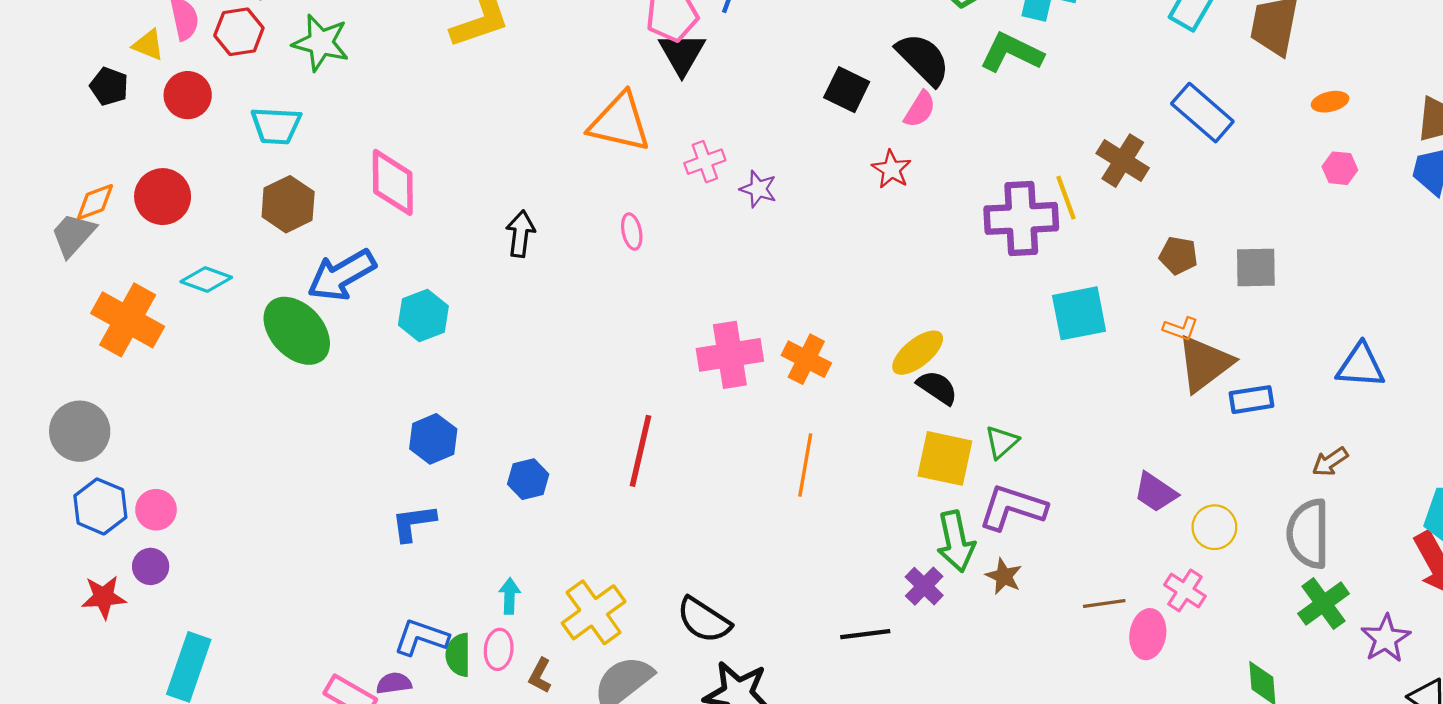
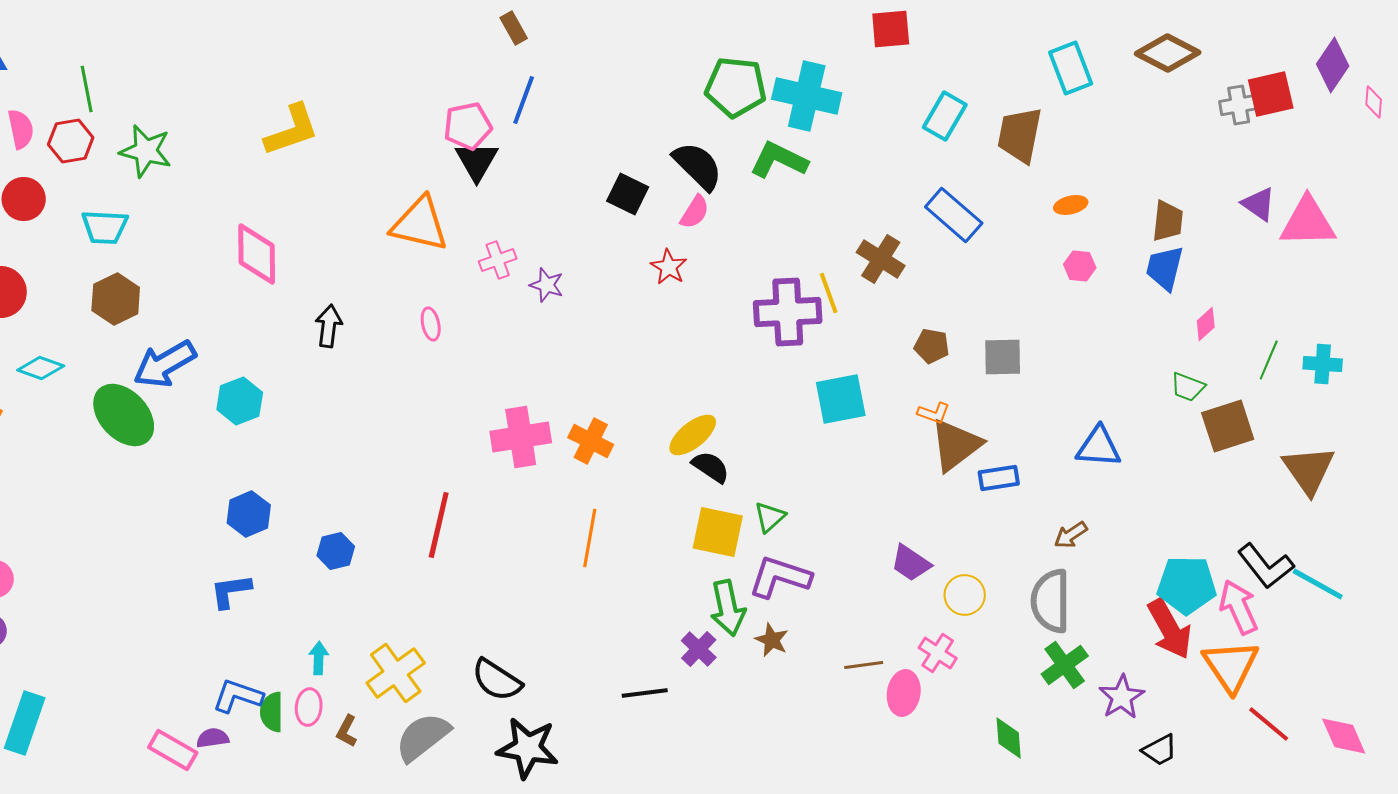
pink diamond: (393, 182) -> (257, 254), moved

